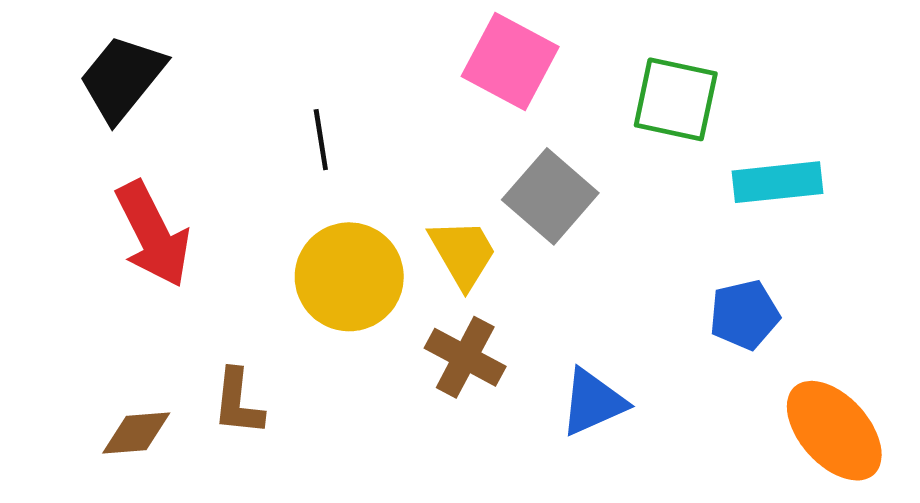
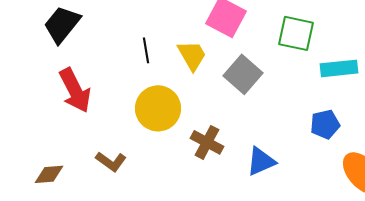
yellow trapezoid: (463, 253) -> (192, 55), moved
brown L-shape: (238, 402) -> (111, 161), turned -60
brown diamond: (136, 433) -> (49, 174), moved

